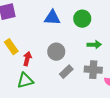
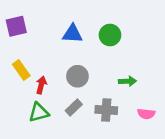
green arrow: (94, 45) -> (127, 81), moved
gray cross: (93, 70) -> (106, 110), moved
gray rectangle: (66, 72) -> (74, 107), moved

